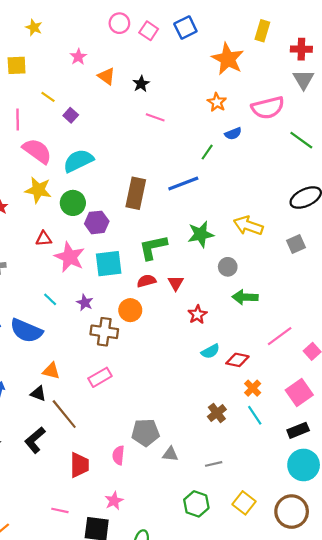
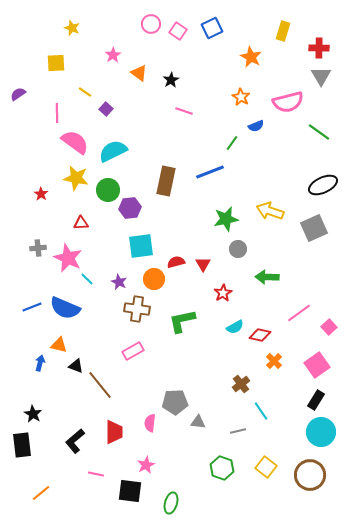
orange star: (228, 59) -> (251, 57), size x0.7
gray square: (296, 244) -> (314, 228), size x1.5
green L-shape: (153, 247) -> (182, 321), moved
pink star: (70, 257) -> (68, 258), moved
gray circle: (228, 267) -> (238, 249), moved
orange circle: (130, 310) -> (154, 279), moved
orange triangle: (51, 371) -> (59, 345), moved
cyan line: (255, 415) -> (261, 411), moved
black rectangle: (298, 430) -> (316, 400), turned -36
black L-shape: (35, 440) -> (75, 441), moved

